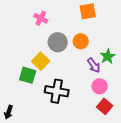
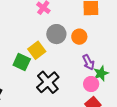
green star: (108, 56) -> (101, 73), moved
black cross: (57, 91) -> (48, 82), turned 30

